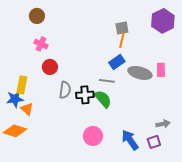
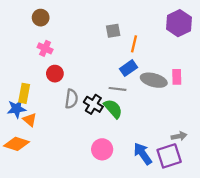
gray square: (122, 28) -> (113, 31), moved
black cross: (85, 95) -> (93, 104), turned 36
purple square: (154, 142) -> (169, 156), size x1.6

